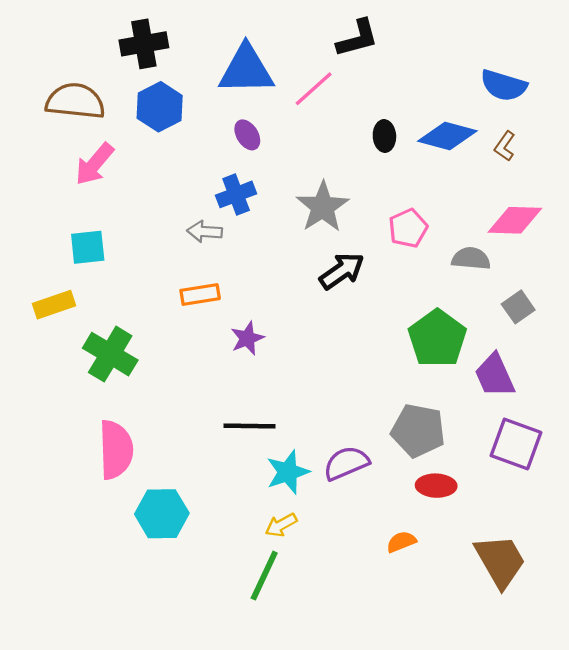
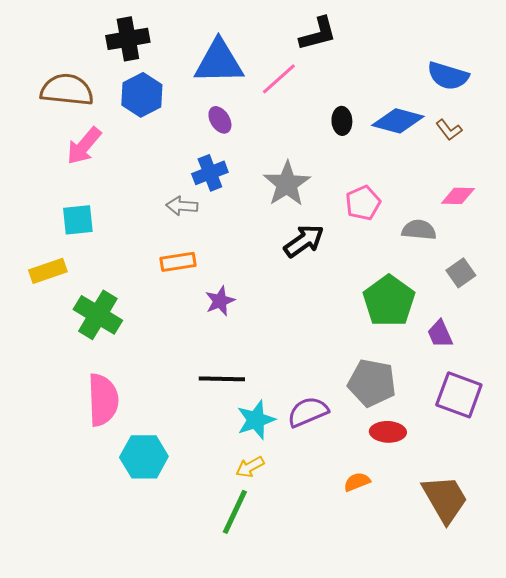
brown L-shape: (505, 146) -> (449, 130), turned -72
pink diamond: (515, 220) -> (458, 196), size x0.7
purple trapezoid: (495, 375) -> (440, 334), size x0.7

